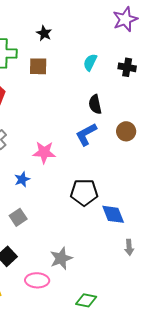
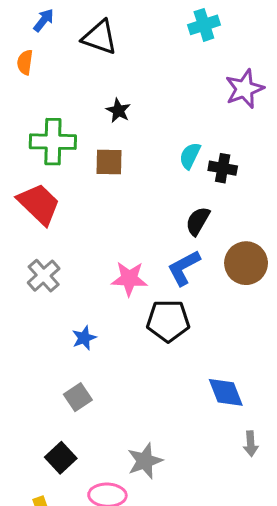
black cross: (127, 67) -> (223, 168), moved
black semicircle: (95, 104) -> (198, 221), turned 42
brown circle: (126, 131) -> (246, 263), size x1.4
pink star: (44, 152) -> (129, 279), moved
black pentagon: (84, 192) -> (168, 321), moved

